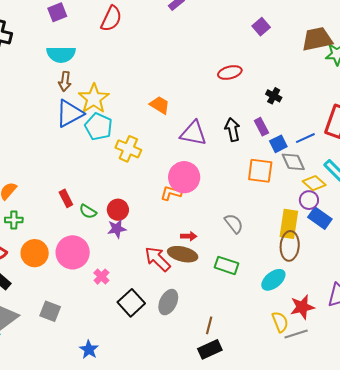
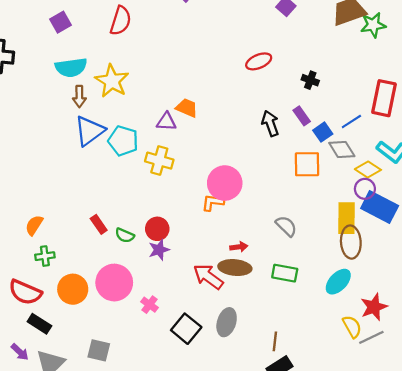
yellow star: (94, 99) -> (112, 81), moved
purple triangle: (193, 133) -> (166, 122), moved, size x0.7
blue rectangle: (320, 218) -> (380, 207), size x1.4

